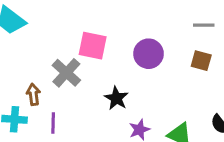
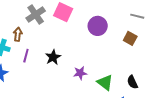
gray cross: (66, 73) -> (36, 15), moved
black star: (116, 98) -> (53, 57), moved

